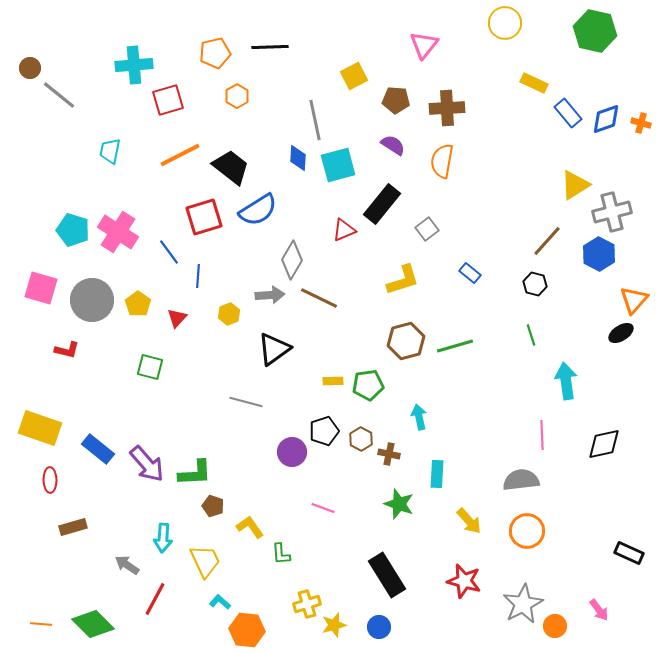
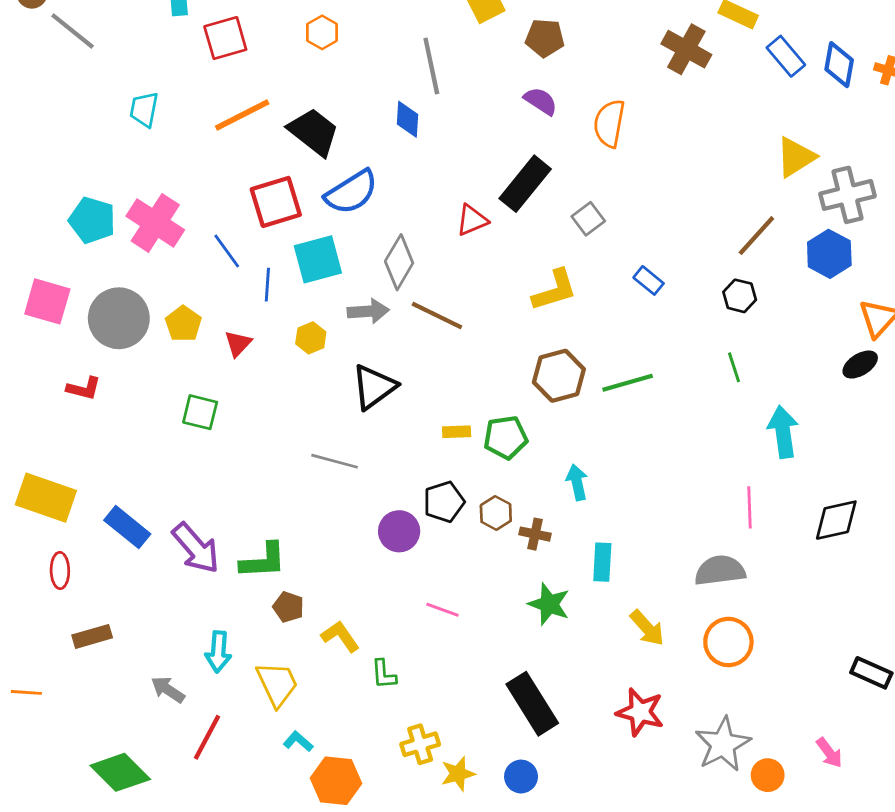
brown cross: (447, 108) -> (686, 49), moved, turned 32
blue diamond: (606, 119) -> (839, 65), turned -60
cyan square: (338, 165) -> (318, 259), moved
orange line: (41, 624) -> (26, 692), moved

